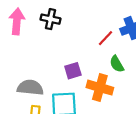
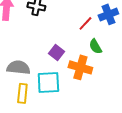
purple square: (73, 71) -> (56, 52), turned -35

